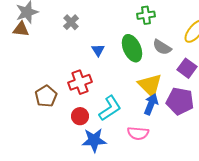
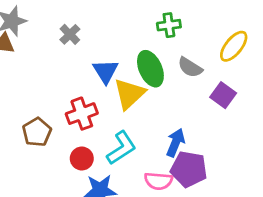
blue triangle: (98, 50) -> (106, 71), size x1.5
yellow triangle: (150, 85) -> (129, 94), moved, turned 32
purple pentagon: (180, 101) -> (189, 169), moved

